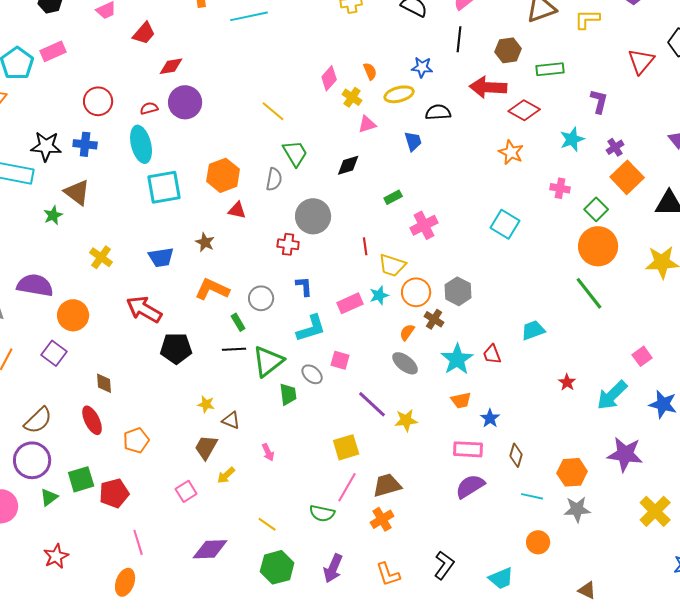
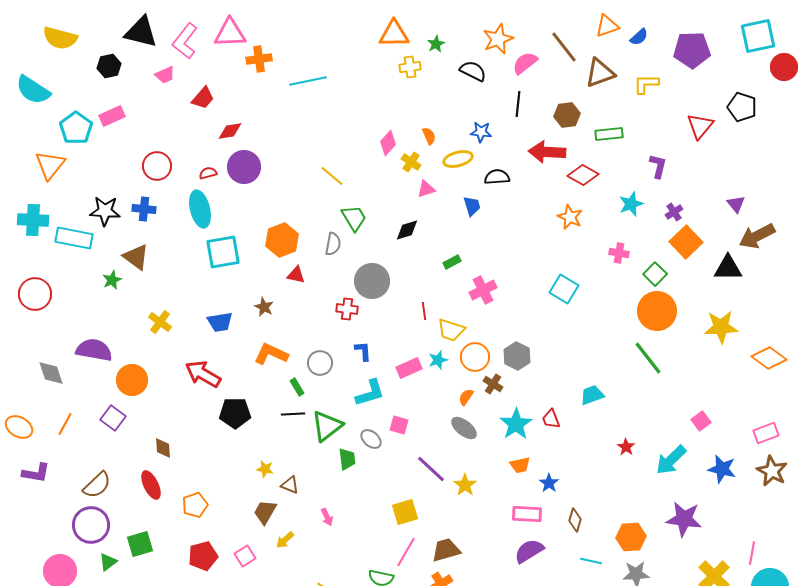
yellow star: (406, 420) -> (465, 485), turned -30
red pentagon: (114, 493) -> (203, 556), moved

